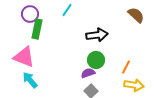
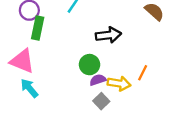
green circle: (96, 60) -> (90, 65), moved
yellow arrow: (134, 85) -> (119, 83), moved

